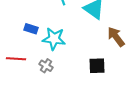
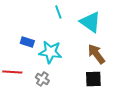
brown arrow: (116, 37) -> (96, 54), moved

